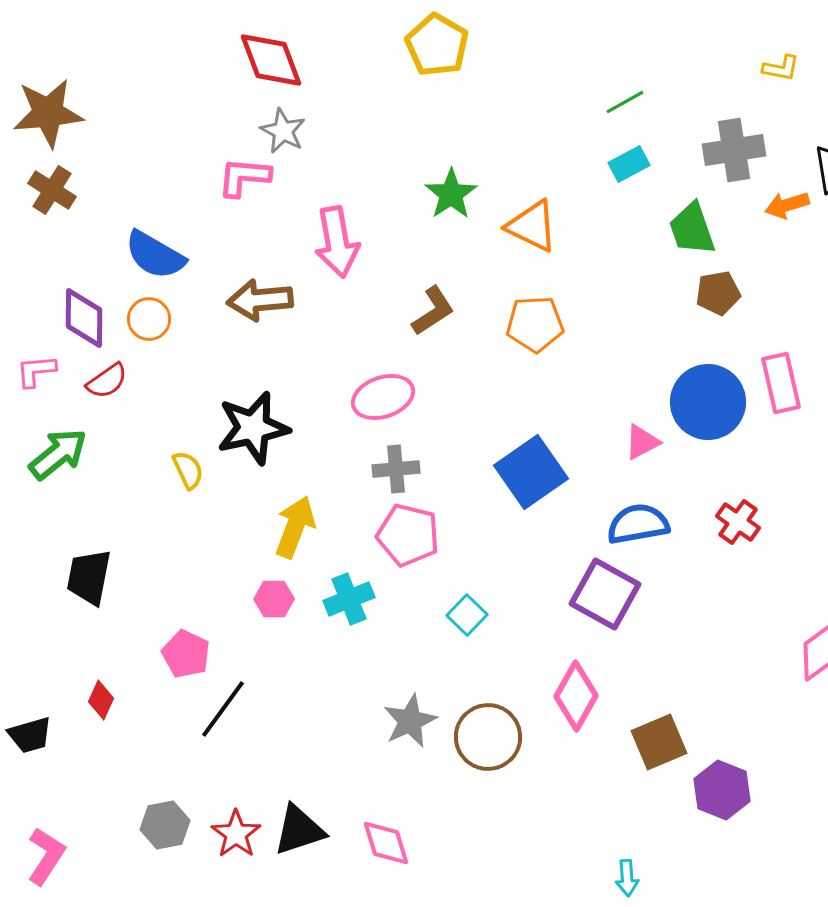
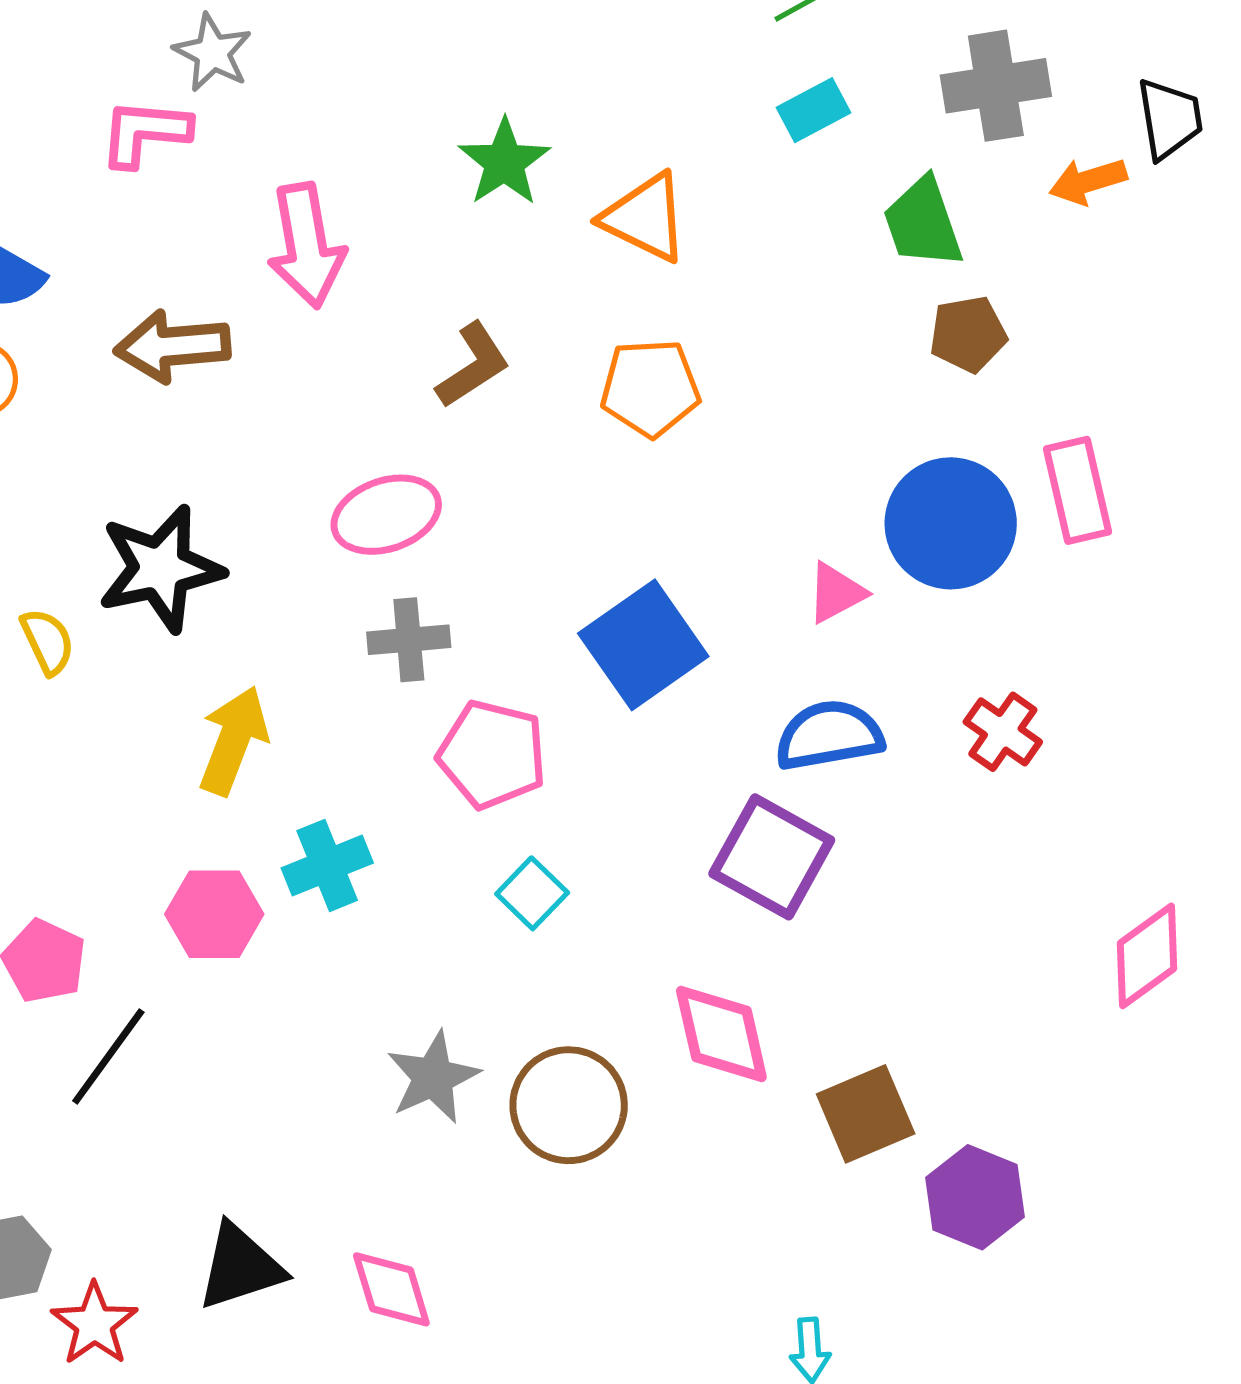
pink pentagon: (408, 535) -> (492, 754), moved
pink hexagon: (274, 599) -> (214, 914), moved, size x1.4
pink diamond: (576, 696) -> (721, 1034), turned -42
red star: (236, 834) -> (94, 1324), moved

